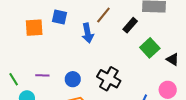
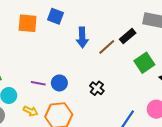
brown line: (103, 15) -> (107, 47), moved
purple line: (42, 75) -> (38, 83), moved
black cross: (109, 79) -> (97, 88), size x0.6

